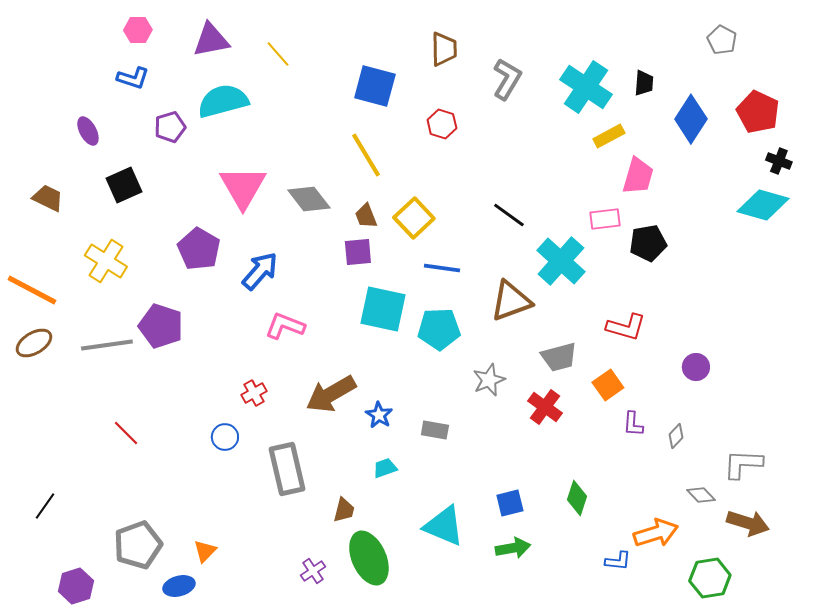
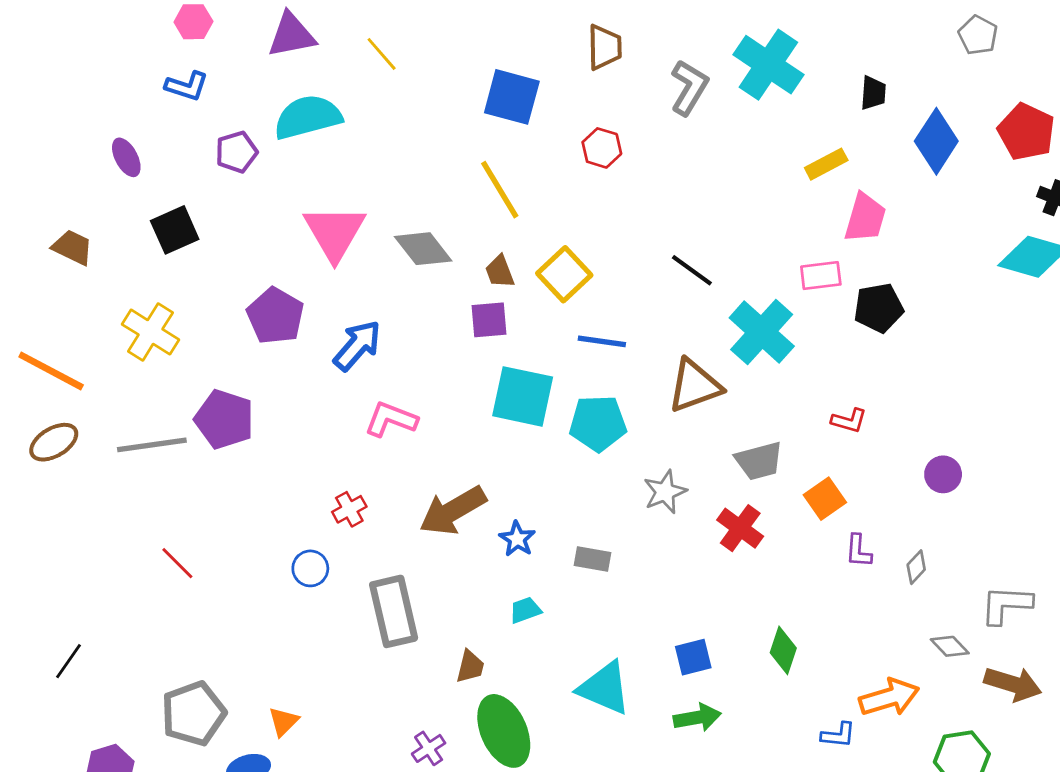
cyan cross: (586, 87) -> (768, 65), moved
red L-shape: (626, 327) -> (849, 421), size x0.7

